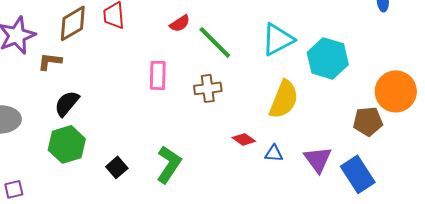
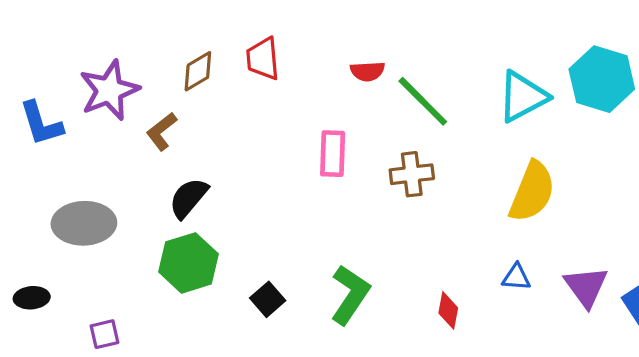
brown diamond: (73, 23) -> (198, 71), size x0.7
red semicircle: (180, 23) -> (367, 71), turned 30
cyan hexagon: (328, 58) -> (602, 79), moved
brown L-shape: (50, 61) -> (162, 131), turned -45
red diamond: (244, 139) -> (448, 310), moved, turned 65

